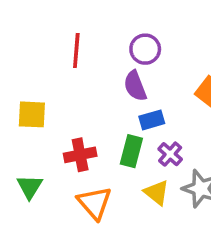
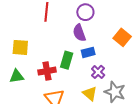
green rectangle: (131, 151) -> (67, 60), moved
green triangle: (30, 187) -> (17, 76), moved, turned 49

